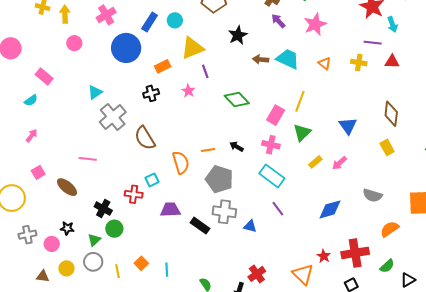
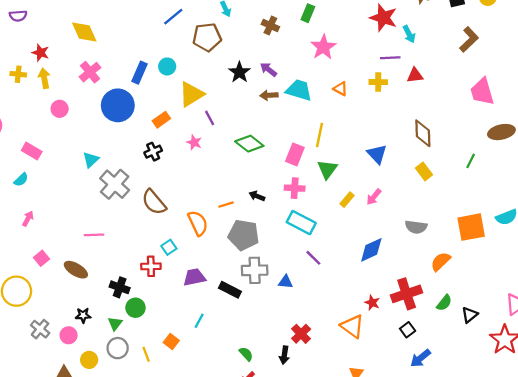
purple arrow: (278, 21) -> (268, 69), moved
gray cross: (27, 235) -> (40, 329), turned -30
cyan line: (167, 270) -> (199, 321), moved, turned 40

